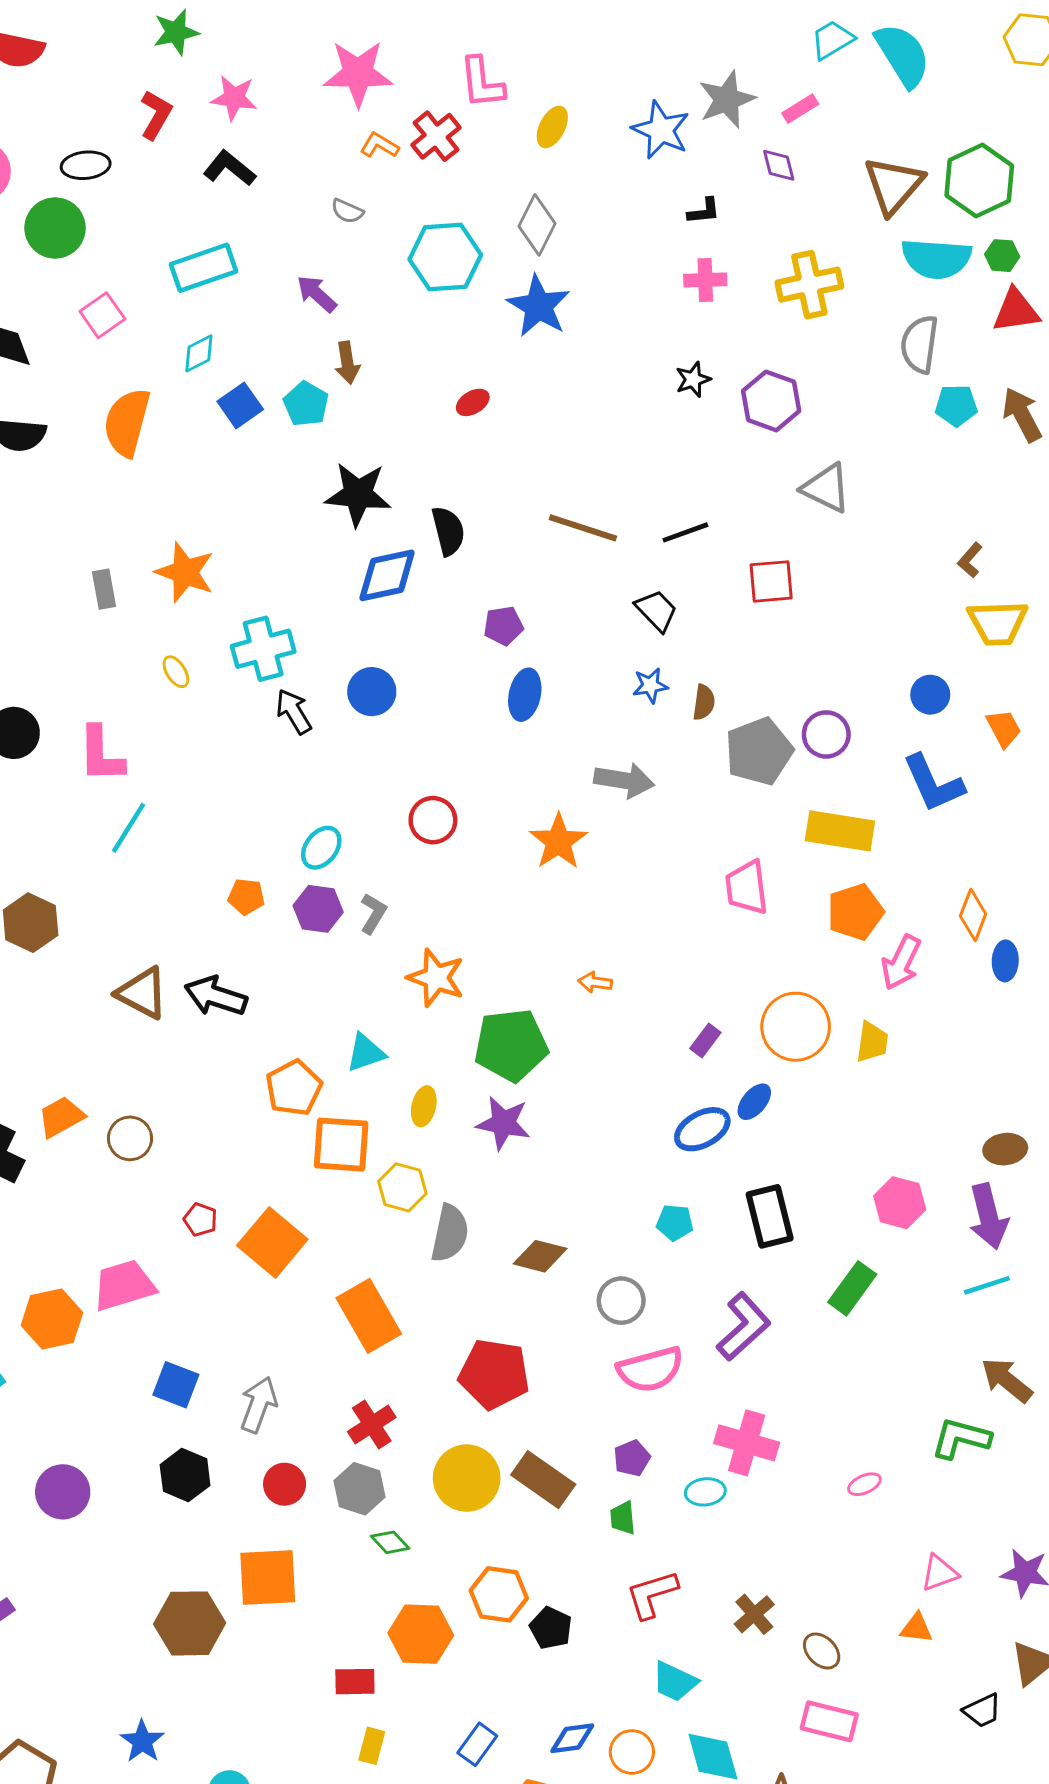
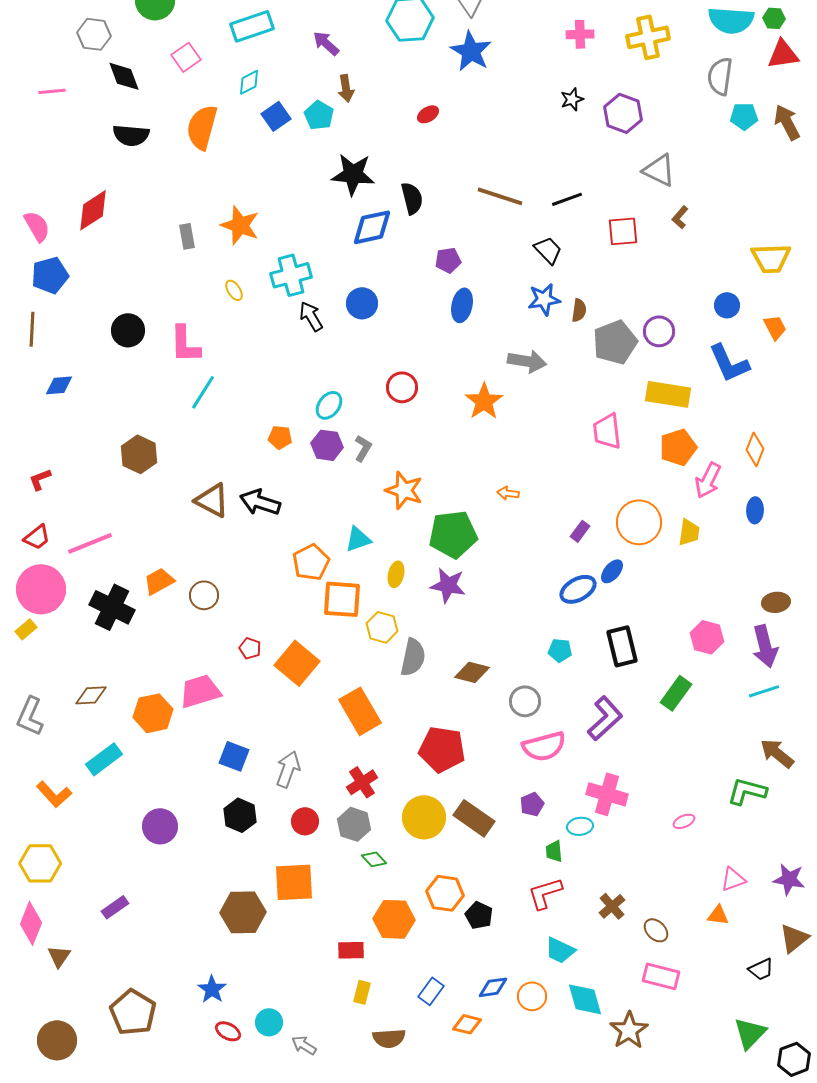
brown L-shape: (970, 560) -> (680, 217), moved
blue star: (650, 685) -> (544, 299), size x1.4
blue ellipse: (1005, 961) -> (755, 510), moved
green trapezoid: (623, 1518) -> (554, 851), moved

